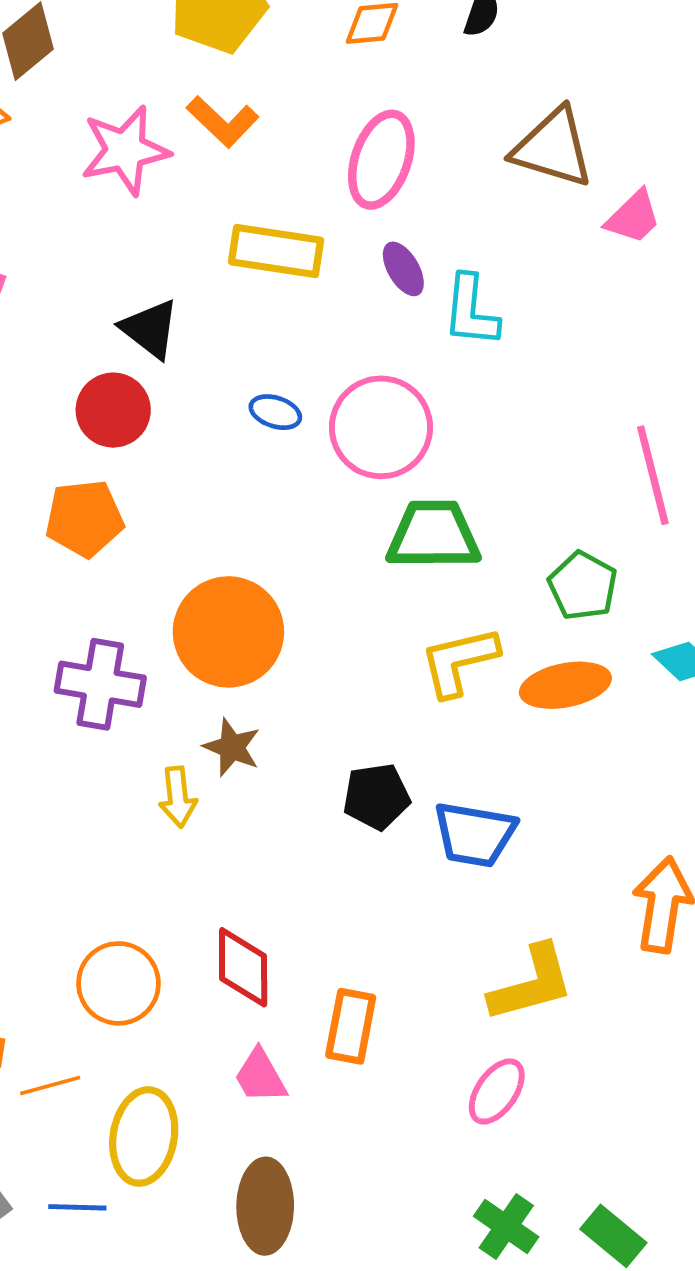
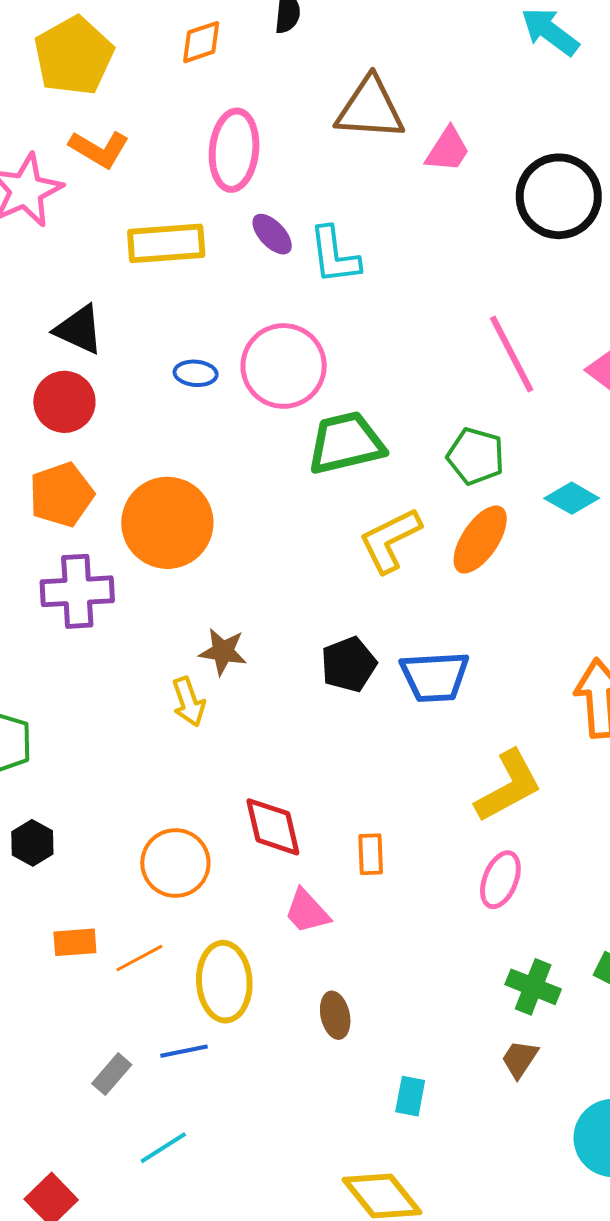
orange circle: (228, 632) -> (167, 523), moved
purple cross: (100, 684) -> (77, 591), moved
orange ellipse: (565, 685) -> (480, 539), turned -32
orange rectangle: (351, 1026) -> (371, 854), size x0.7
brown ellipse: (265, 1206) -> (335, 1015), size x0.6

